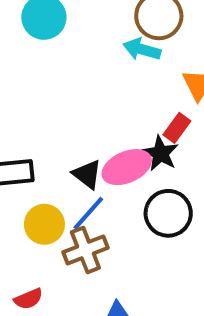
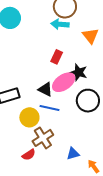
red rectangle: (177, 128) -> (57, 57), moved
blue line: (88, 213) -> (50, 108), turned 72
brown cross: (85, 250) -> (43, 138), moved

